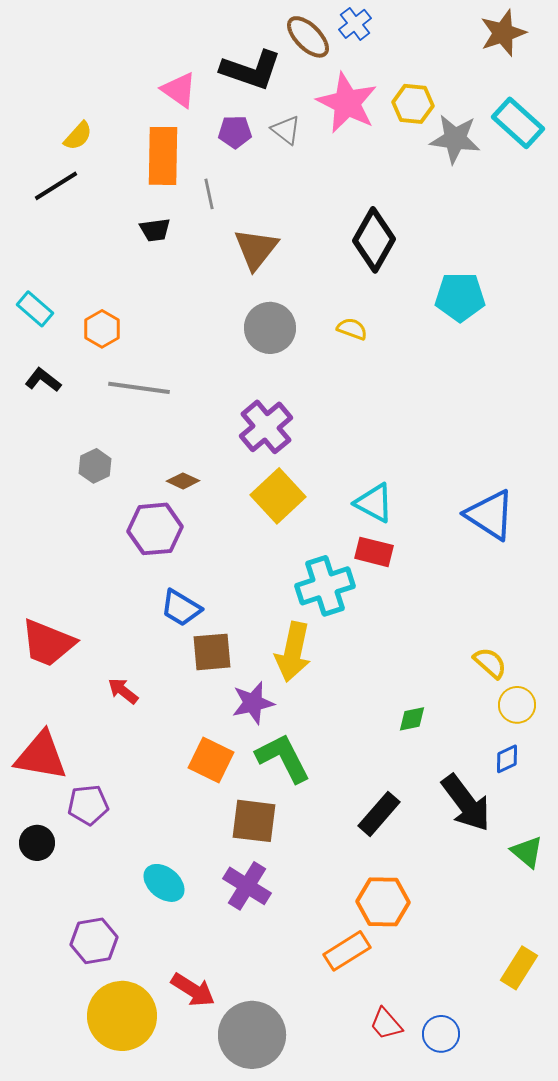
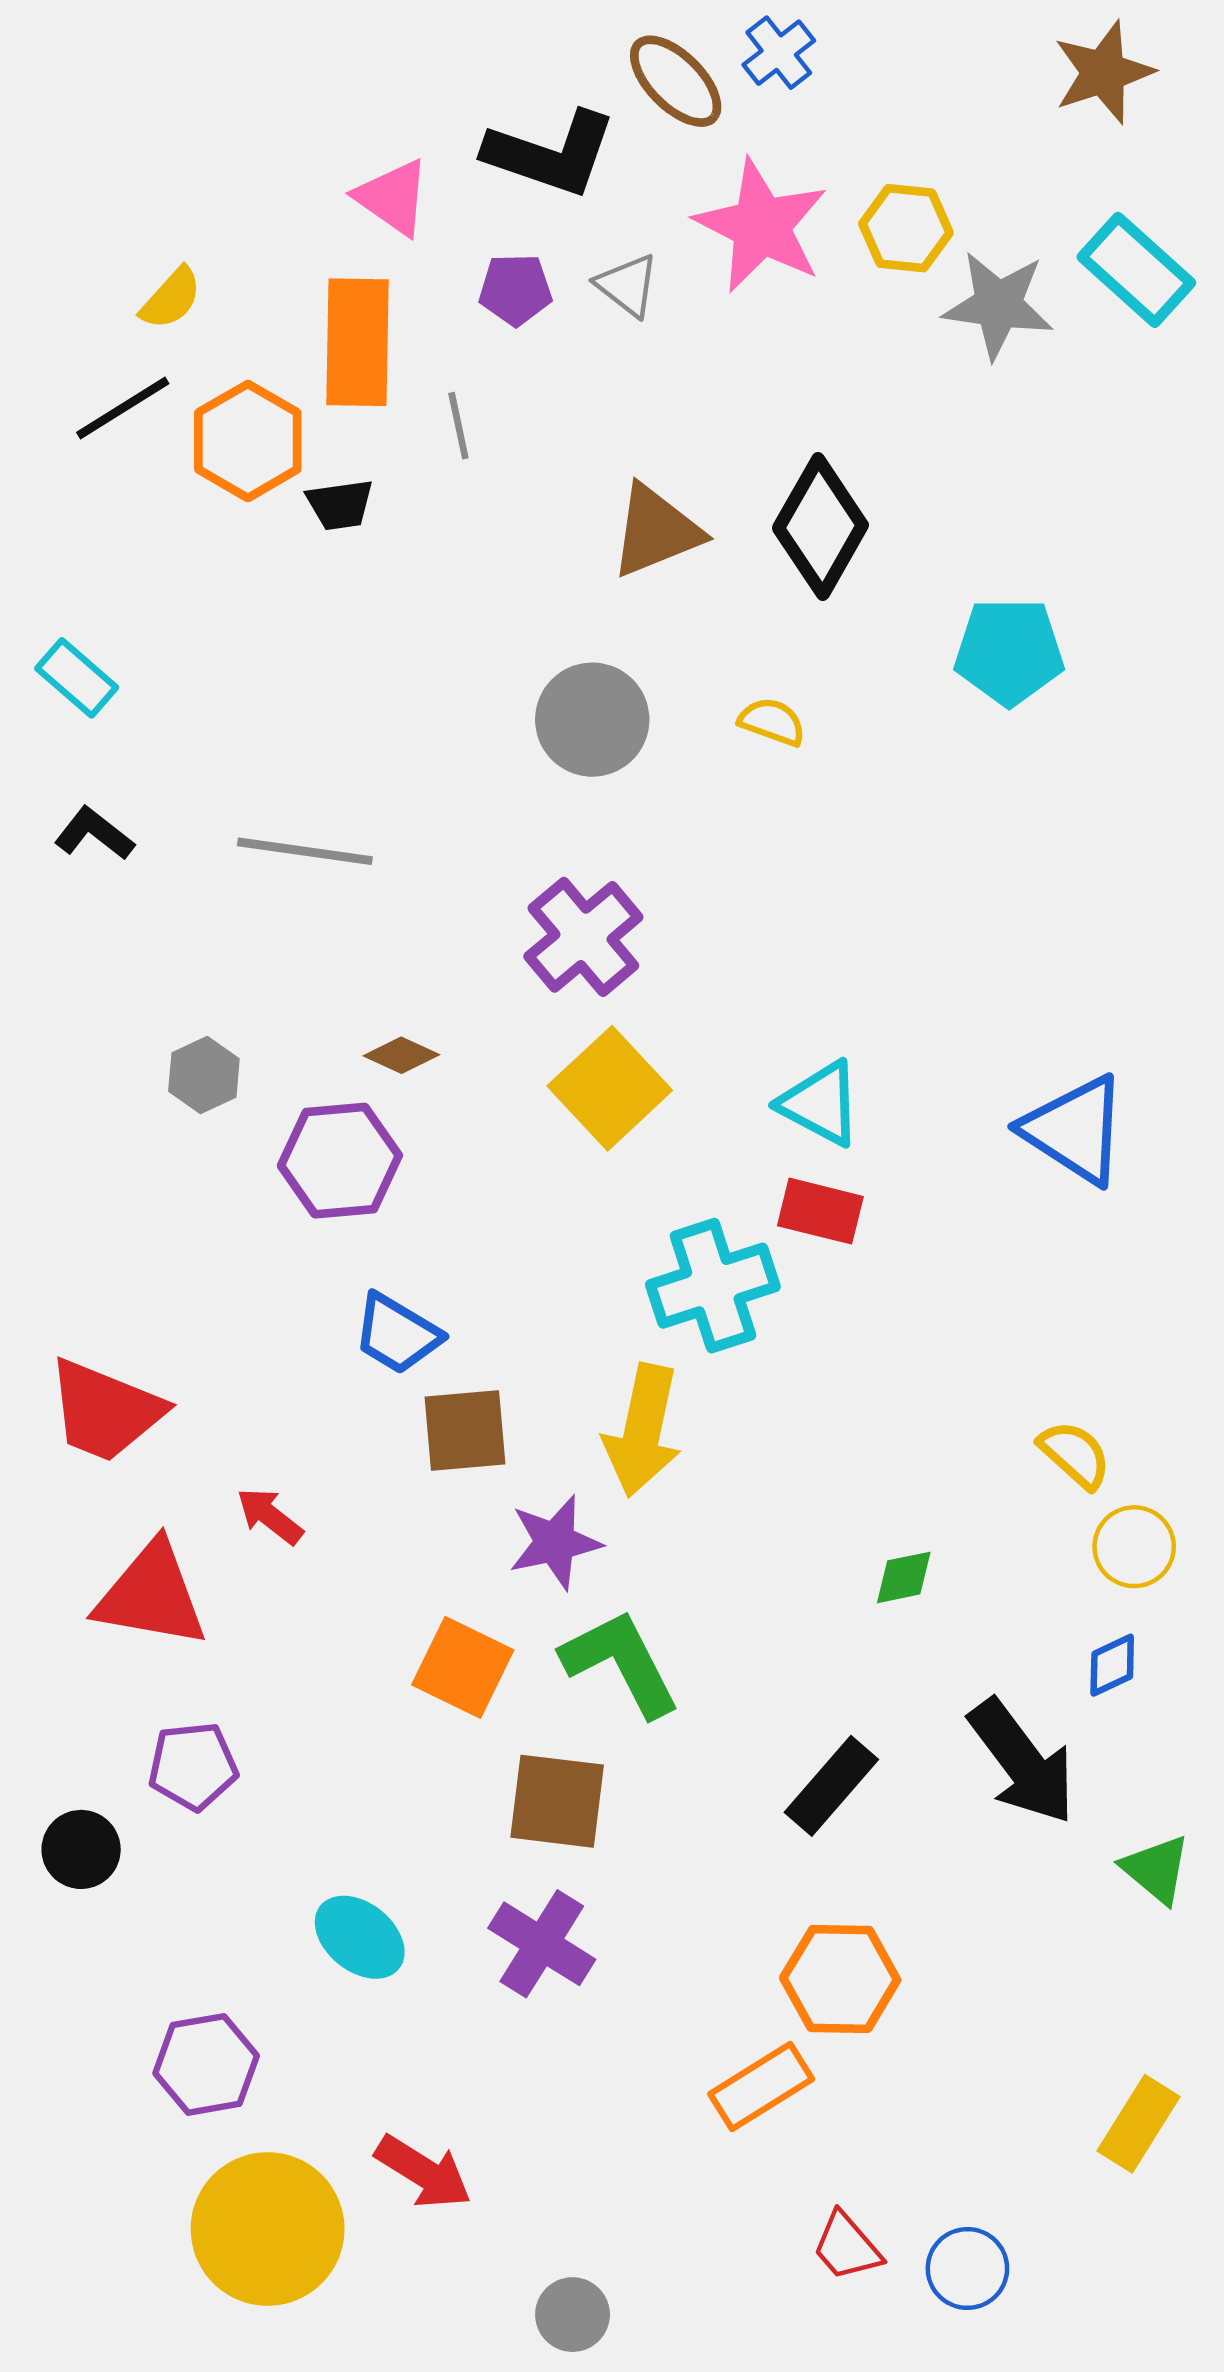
brown triangle: (256, 249) -> (656, 531), moved, turned 30
orange hexagon: (102, 329) -> (248, 441), moved, size x1.4
gray hexagon: (95, 466) -> (204, 1075), moved
red triangle: (41, 756) -> (151, 1595), moved
gray circle: (252, 1035) -> (573, 2315), moved, size x0.5

